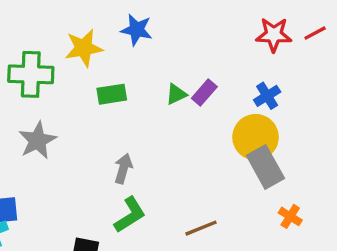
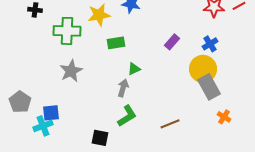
green triangle: (176, 94) -> (134, 69), moved

